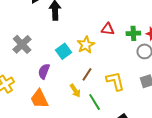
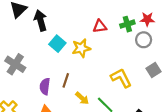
yellow star: (86, 45) -> (81, 48), turned 30
cyan square: (63, 51) -> (57, 44), moved
brown line: (87, 74) -> (66, 80), moved

